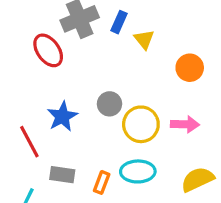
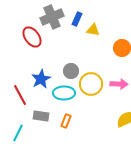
yellow triangle: (144, 39) -> (93, 30), turned -40
cyan ellipse: (138, 171) -> (64, 93), moved

